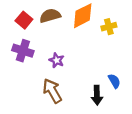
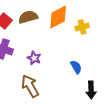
blue semicircle: (114, 81) -> (76, 67), moved
black arrow: (97, 95) -> (91, 90), moved

